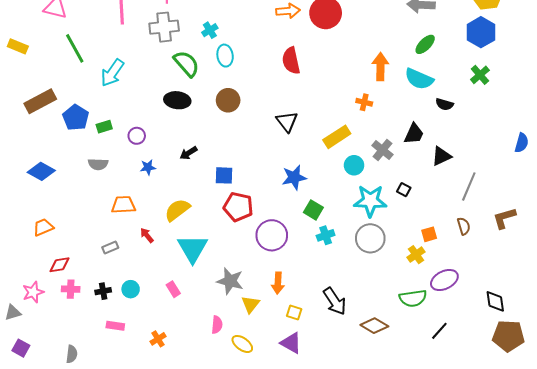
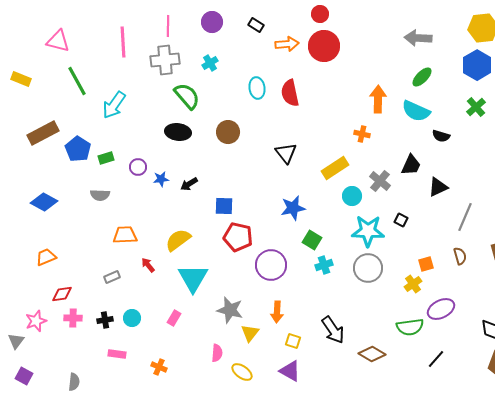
cyan ellipse: (225, 56) -> (257, 88), moved
blue star: (148, 167) -> (161, 179), moved
pink rectangle: (173, 289) -> (174, 318), turned 63
gray triangle: (13, 312) -> (16, 341), turned -36
orange cross: (158, 339) -> (159, 367), turned -35

